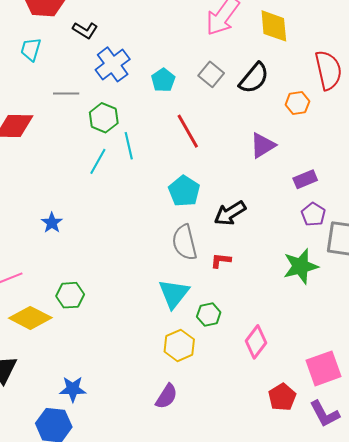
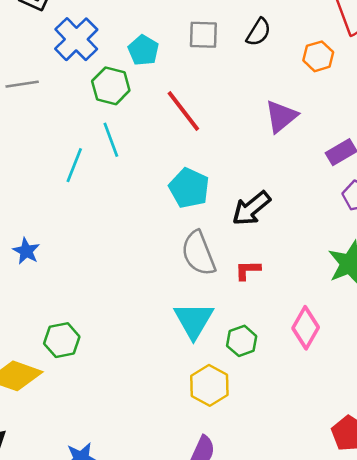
gray square: (211, 74) -> (203, 35), turned -30
black semicircle: (254, 78) -> (259, 32), size x0.7
green hexagon: (104, 118) -> (111, 86), moved
pink diamond: (256, 342) -> (306, 328), moved

